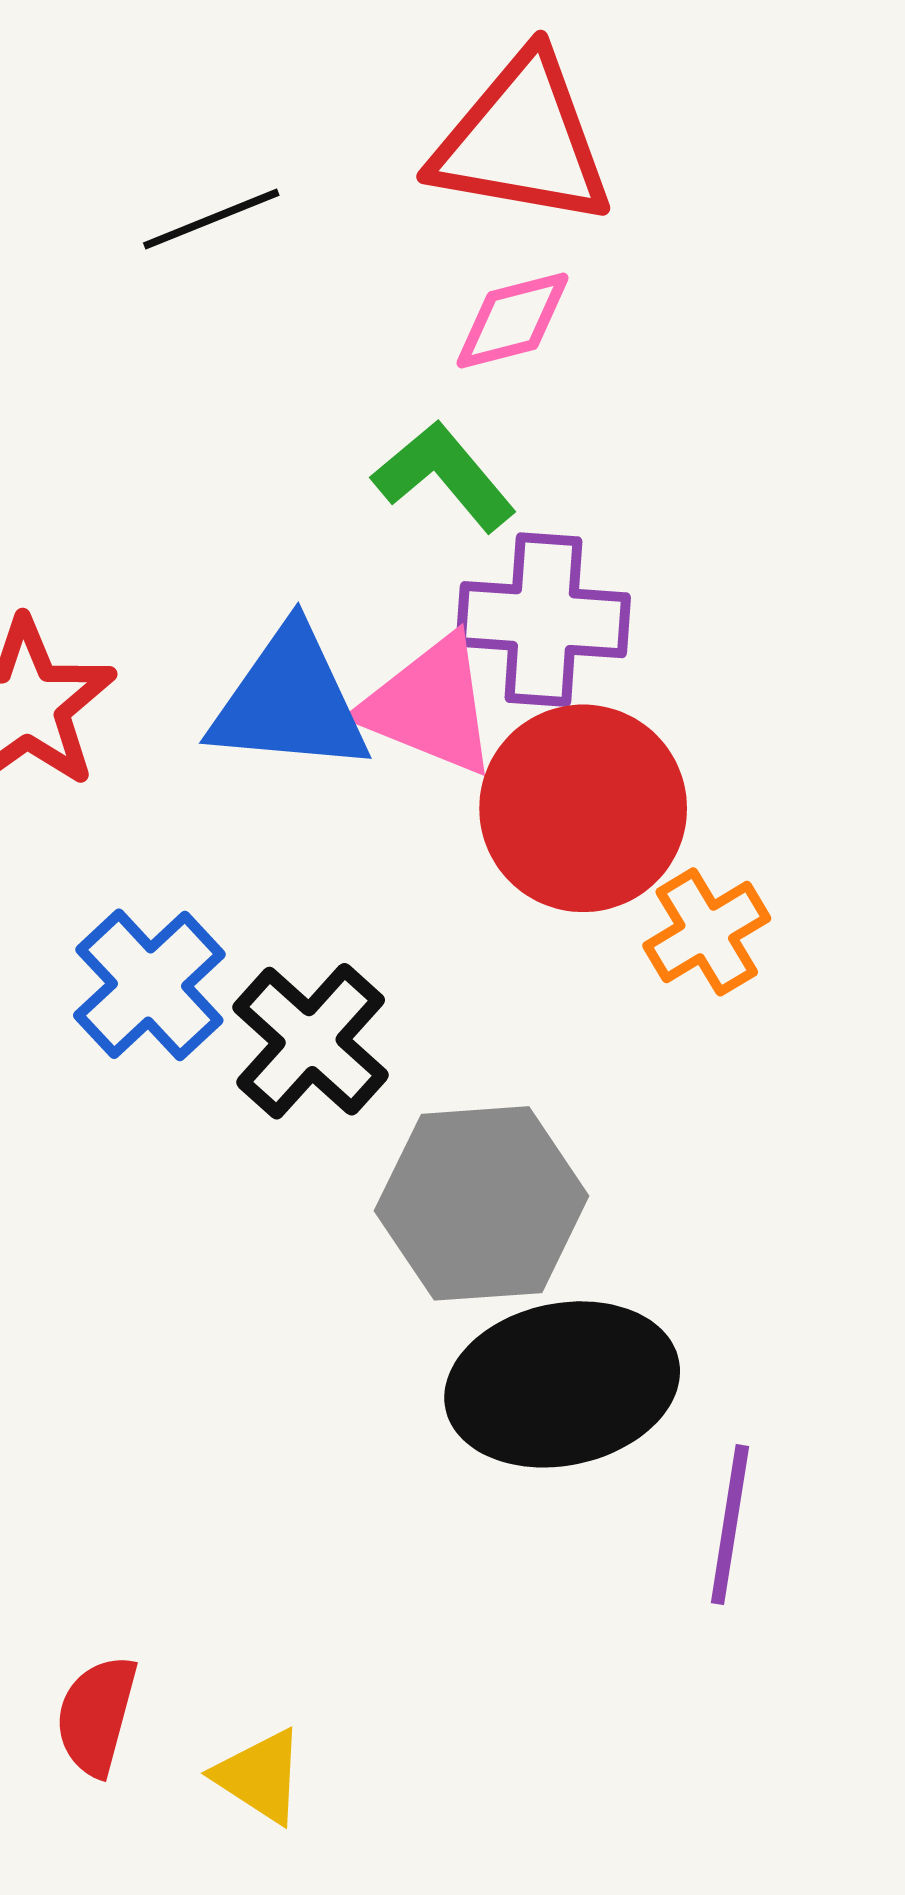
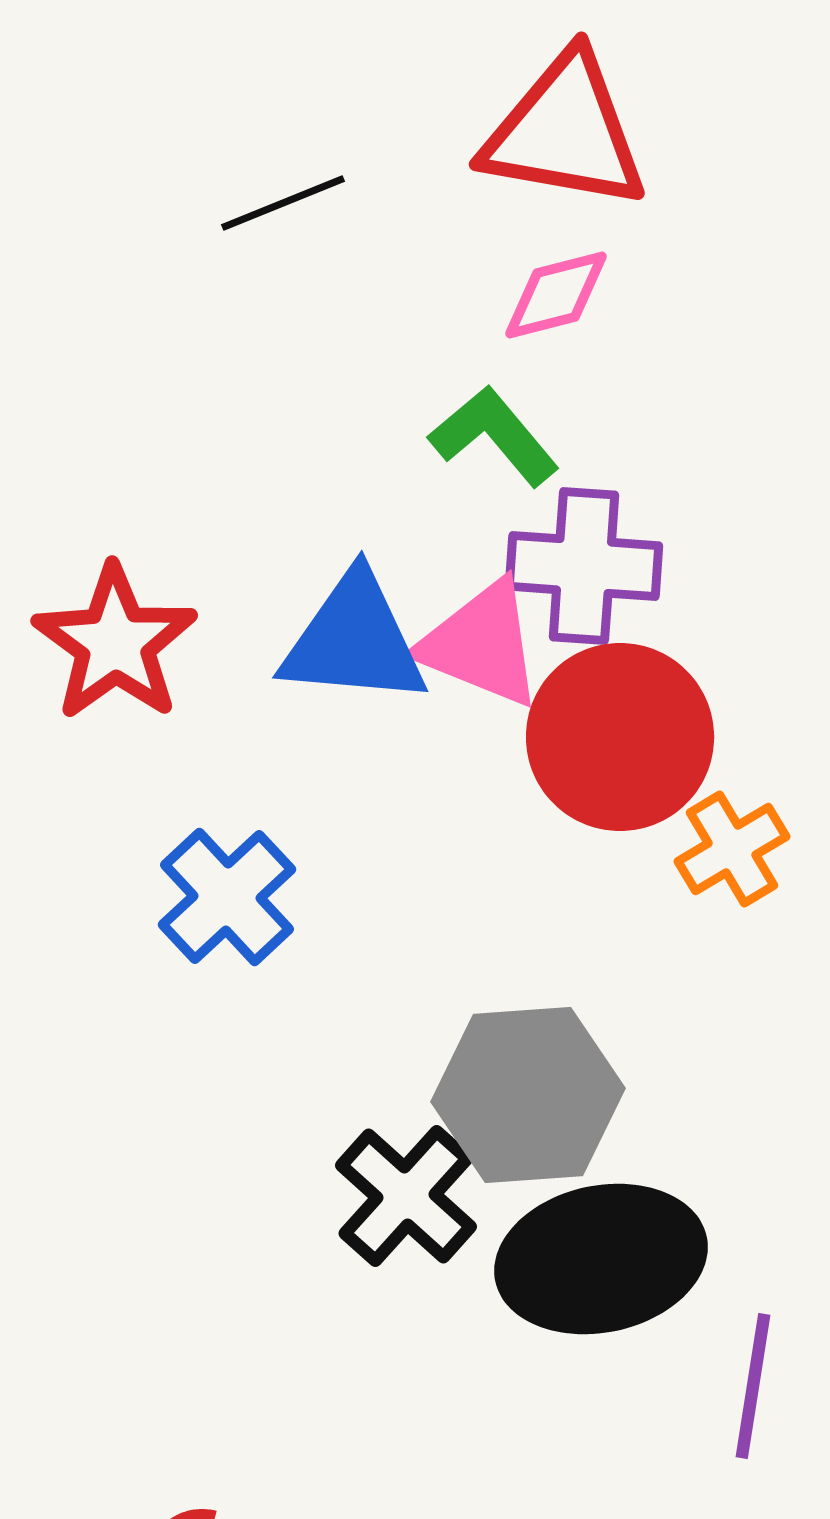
black cross: (311, 1041) -> (406, 1196), moved

